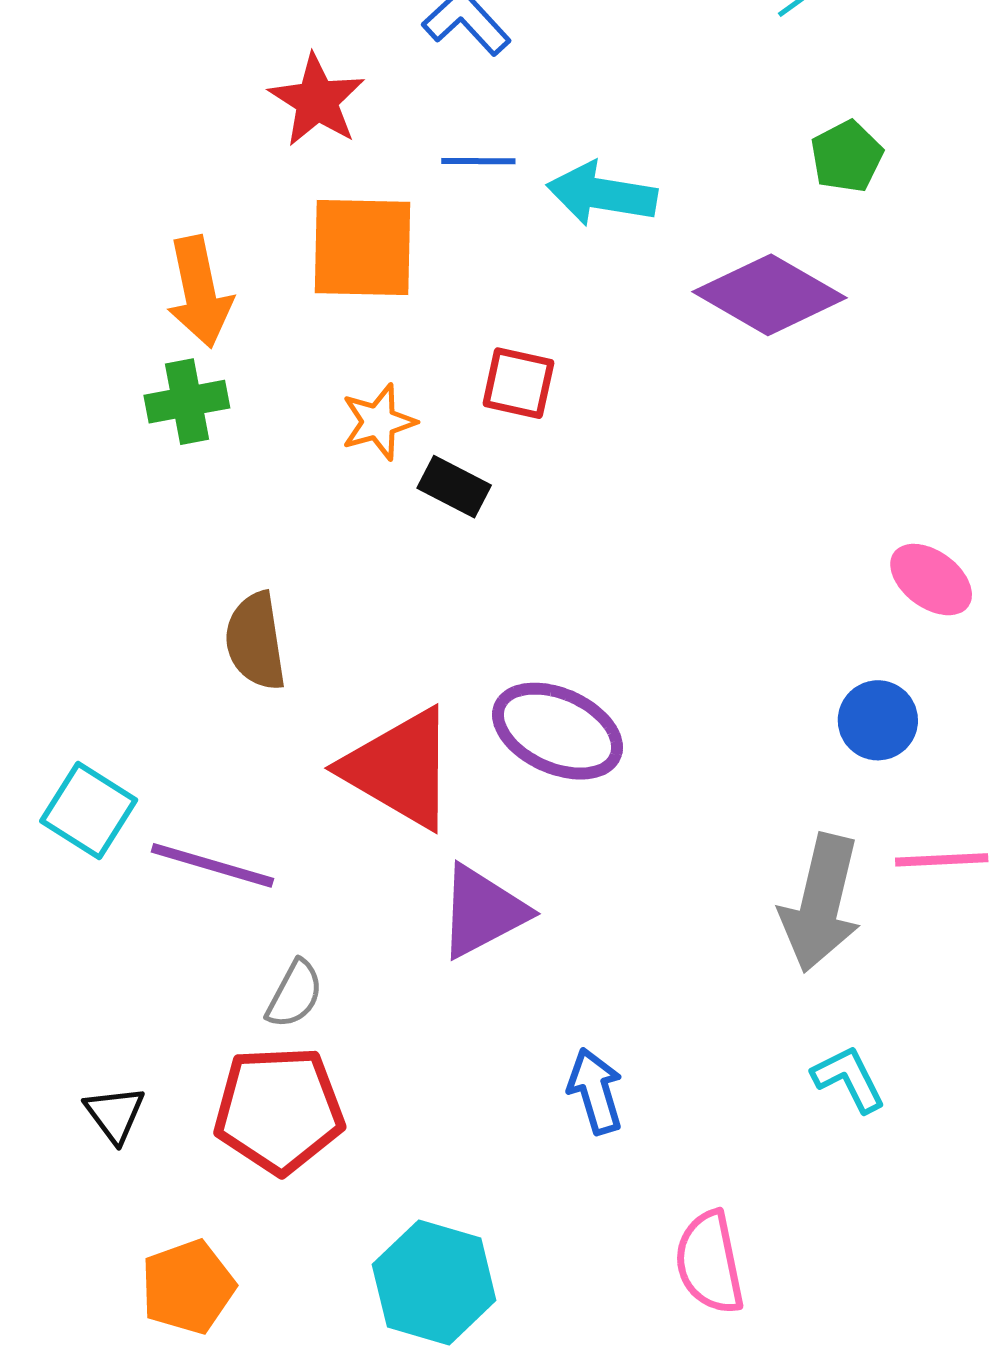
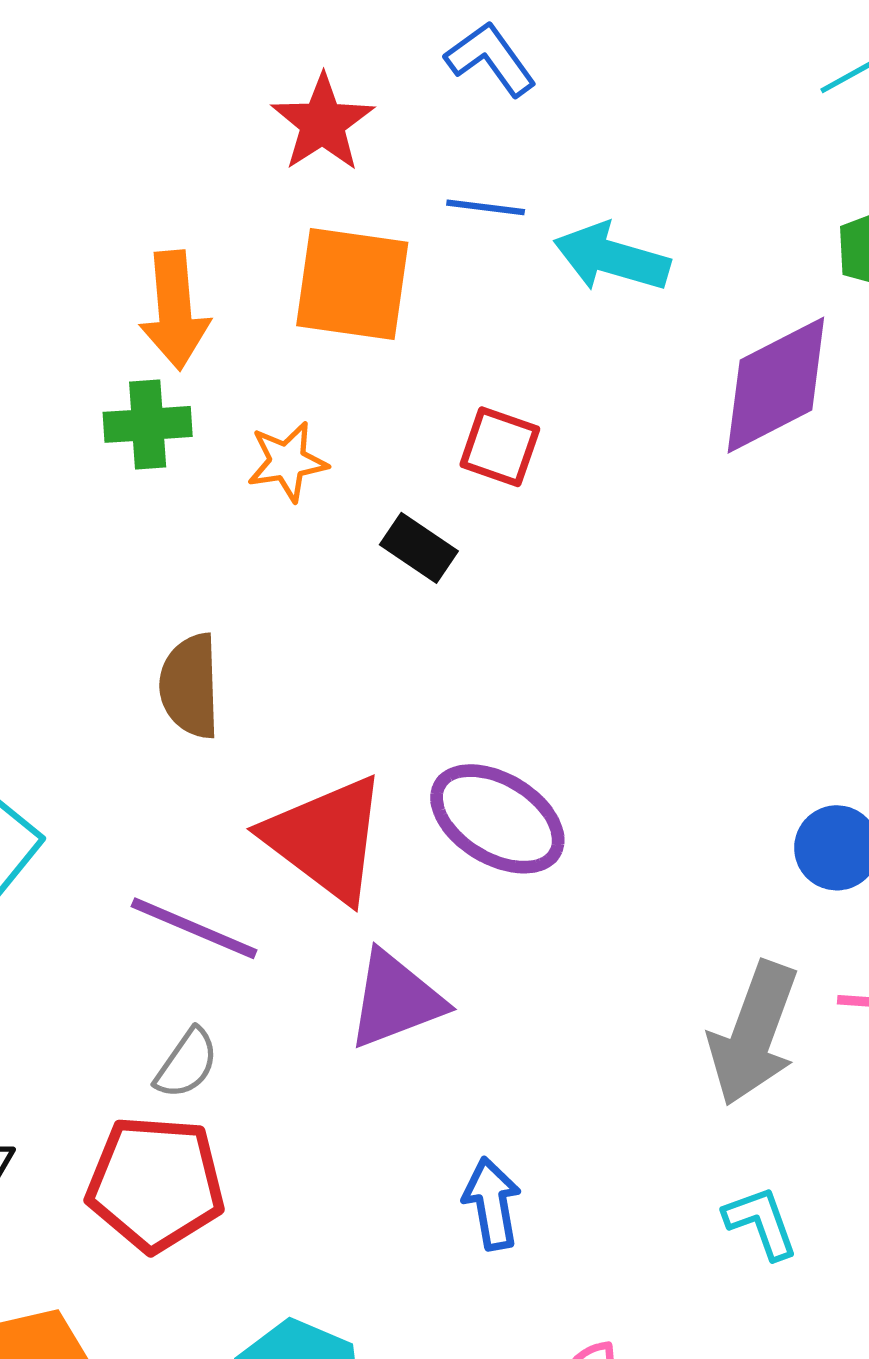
purple diamond: (770, 295) -> (776, 385), turned -64
orange star: (379, 422) -> (287, 462), moved
purple line: (212, 865) -> (194, 928), moved

